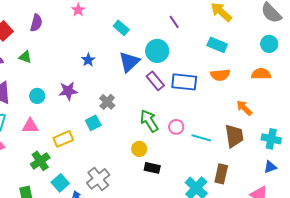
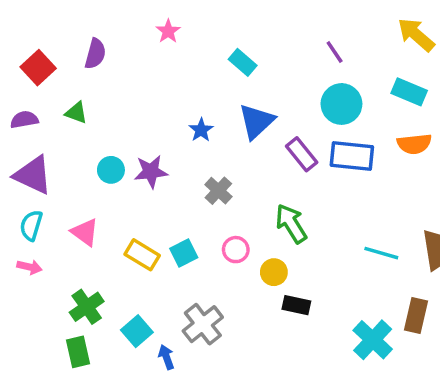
cyan circle: (157, 51) -> (341, 104), moved
blue star: (88, 60) -> (201, 130), moved
cyan circle: (37, 96) -> (111, 170), moved
cyan square: (93, 123) -> (184, 253), moved
pink triangle: (30, 126) -> (85, 232), turned 36
pink circle: (176, 127) -> (236, 250), moved
yellow rectangle: (63, 139) -> (142, 255), turned 54
green cross: (40, 161) -> (87, 307), moved

